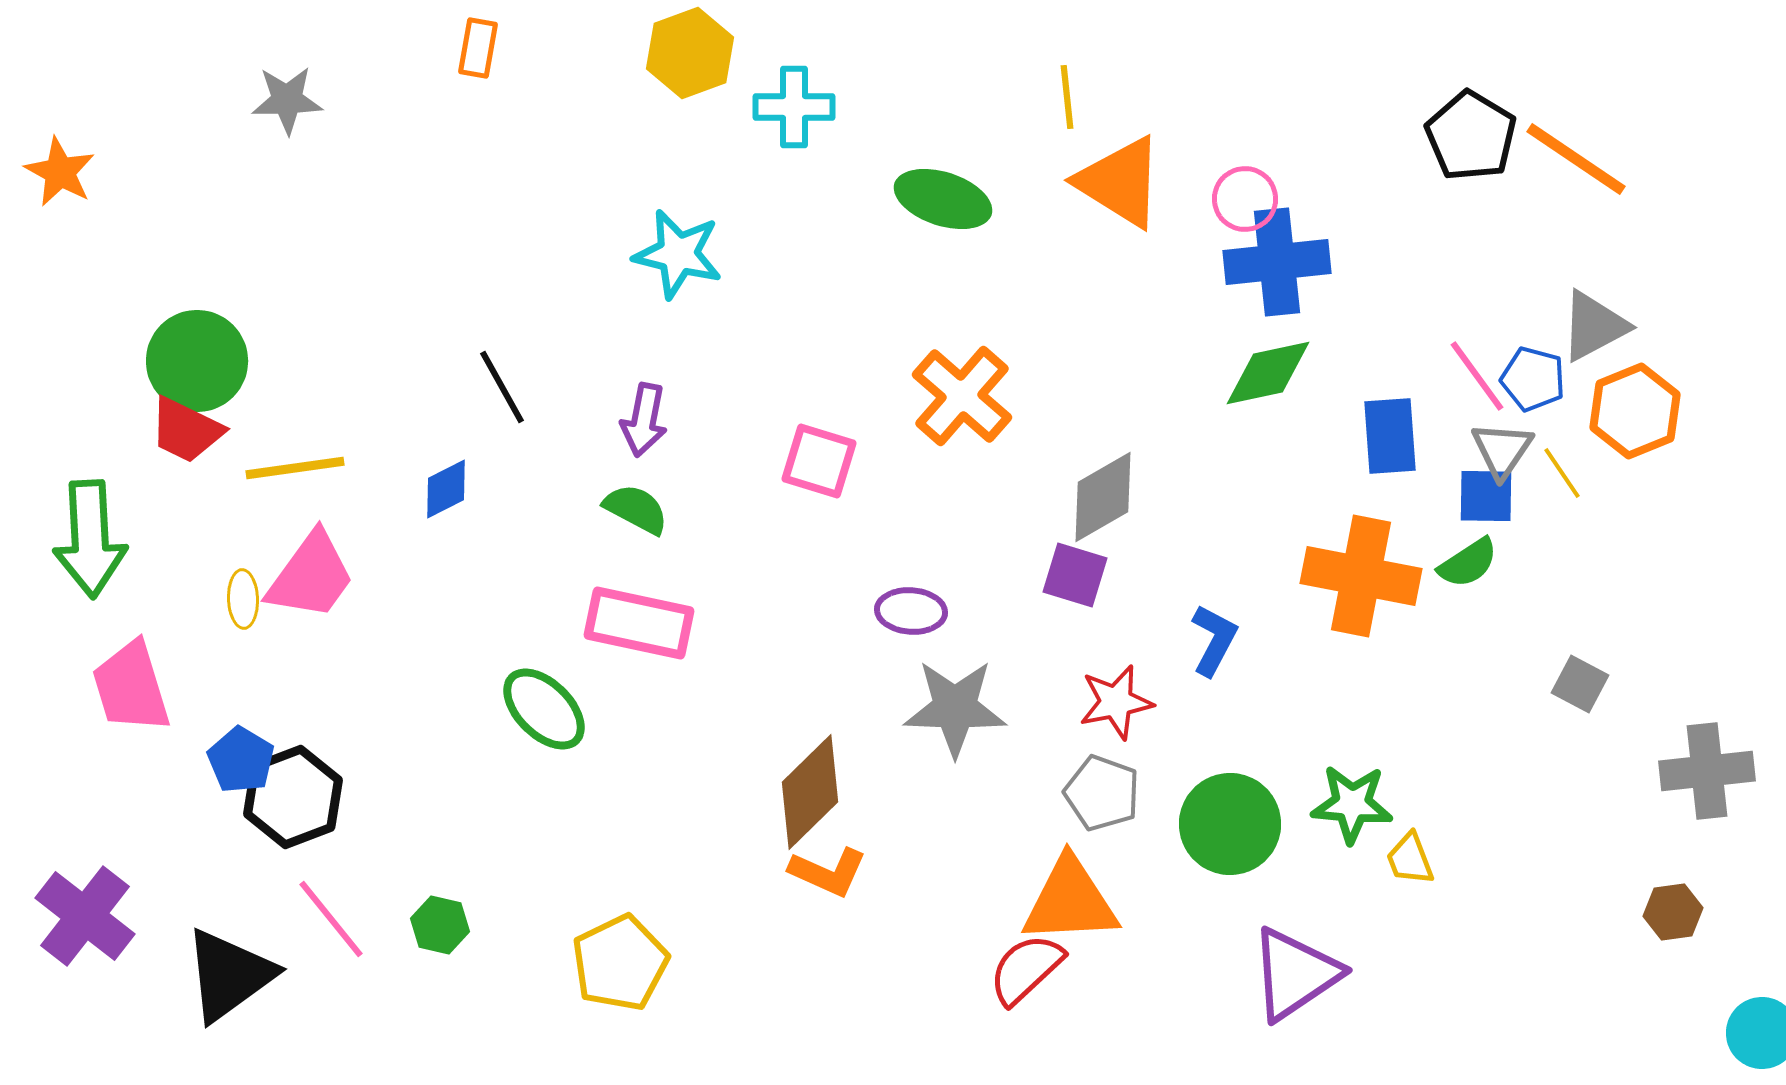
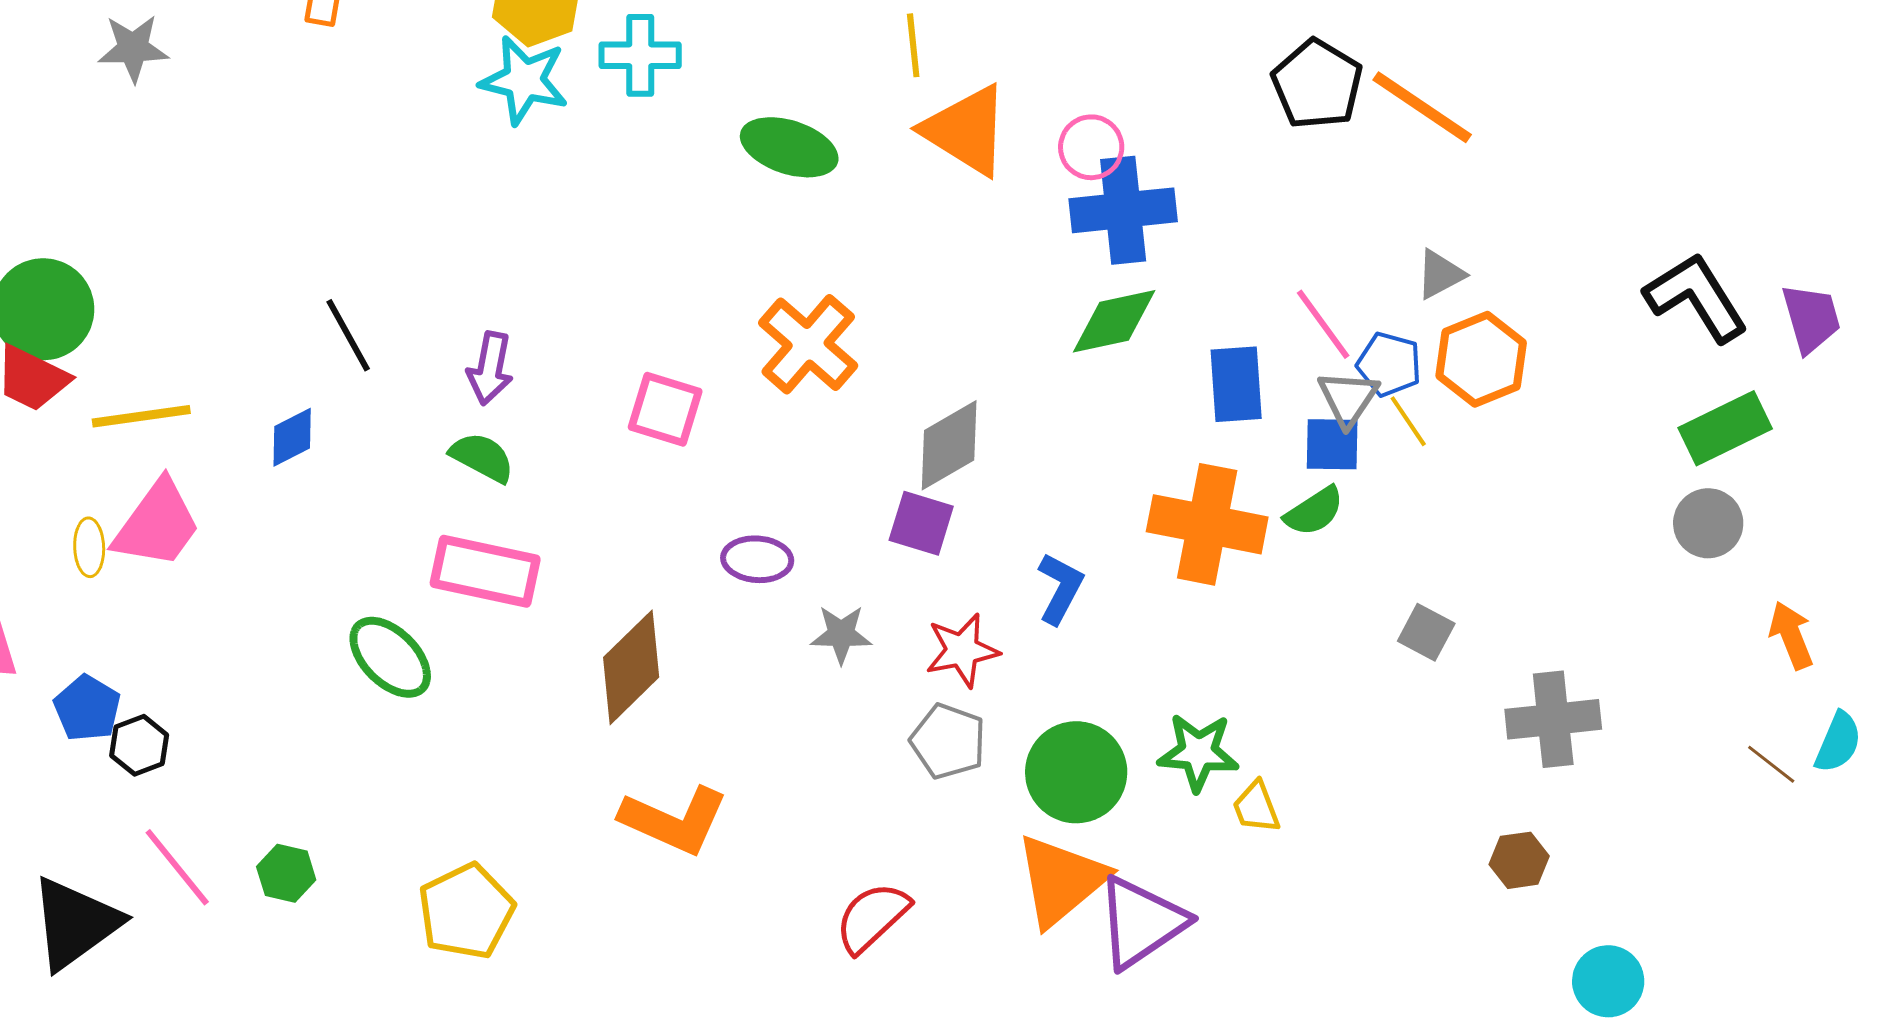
cyan star: (678, 254) -> (524, 80), moved
gray triangle: (1594, 326) -> (1440, 274), size x0.7
blue pentagon: (1533, 379) -> (1389, 364), moved
gray star: (955, 708) -> (841, 634), moved, size x0.6
brown diamond: (810, 792) -> (631, 667), moved
black hexagon: (293, 797) -> (139, 745), size x0.6
orange L-shape: (828, 872) -> (674, 820), size x1.4
orange triangle: (1070, 901) -> (1061, 880), moved, turned -37

